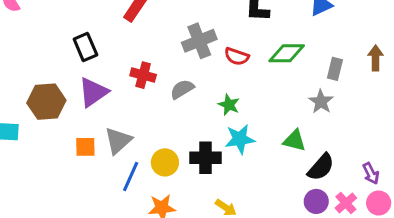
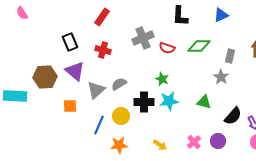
red cross: (143, 75) -> (103, 50), moved
gray semicircle: (182, 89) -> (119, 84), moved
purple triangle: (93, 92) -> (75, 71), turned -45
gray triangle: (118, 141) -> (96, 90), moved
black cross: (206, 158) -> (144, 102), moved
black semicircle: (321, 167) -> (233, 116), moved
pink cross: (346, 203) -> (194, 142), moved

